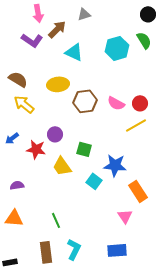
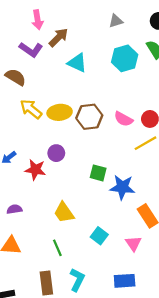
gray triangle: (84, 14) -> (116, 21), moved
brown semicircle: (18, 79) -> (16, 77), moved
yellow ellipse: (58, 84) -> (60, 112), moved
yellow arrow: (24, 104) -> (31, 109), moved
green square: (84, 149) -> (98, 173), moved
yellow trapezoid: (62, 166) -> (64, 213), moved
cyan square: (94, 181) -> (99, 236), moved

